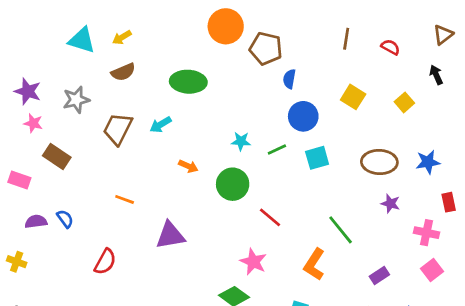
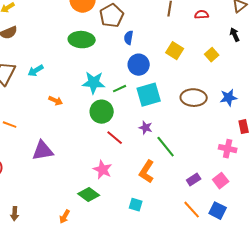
red semicircle: (390, 47) -> (202, 15), turned -32
brown pentagon: (266, 48) -> (112, 16), turned 30
green ellipse: (188, 82) -> (82, 40), moved
cyan star: (241, 141) -> (94, 83), size x1.6
cyan square: (317, 158) -> (149, 95), size x1.4
green circle: (233, 184) -> (102, 112), moved
purple star: (390, 204) -> (146, 128), moved
pink square: (432, 270) -> (221, 181), moved

